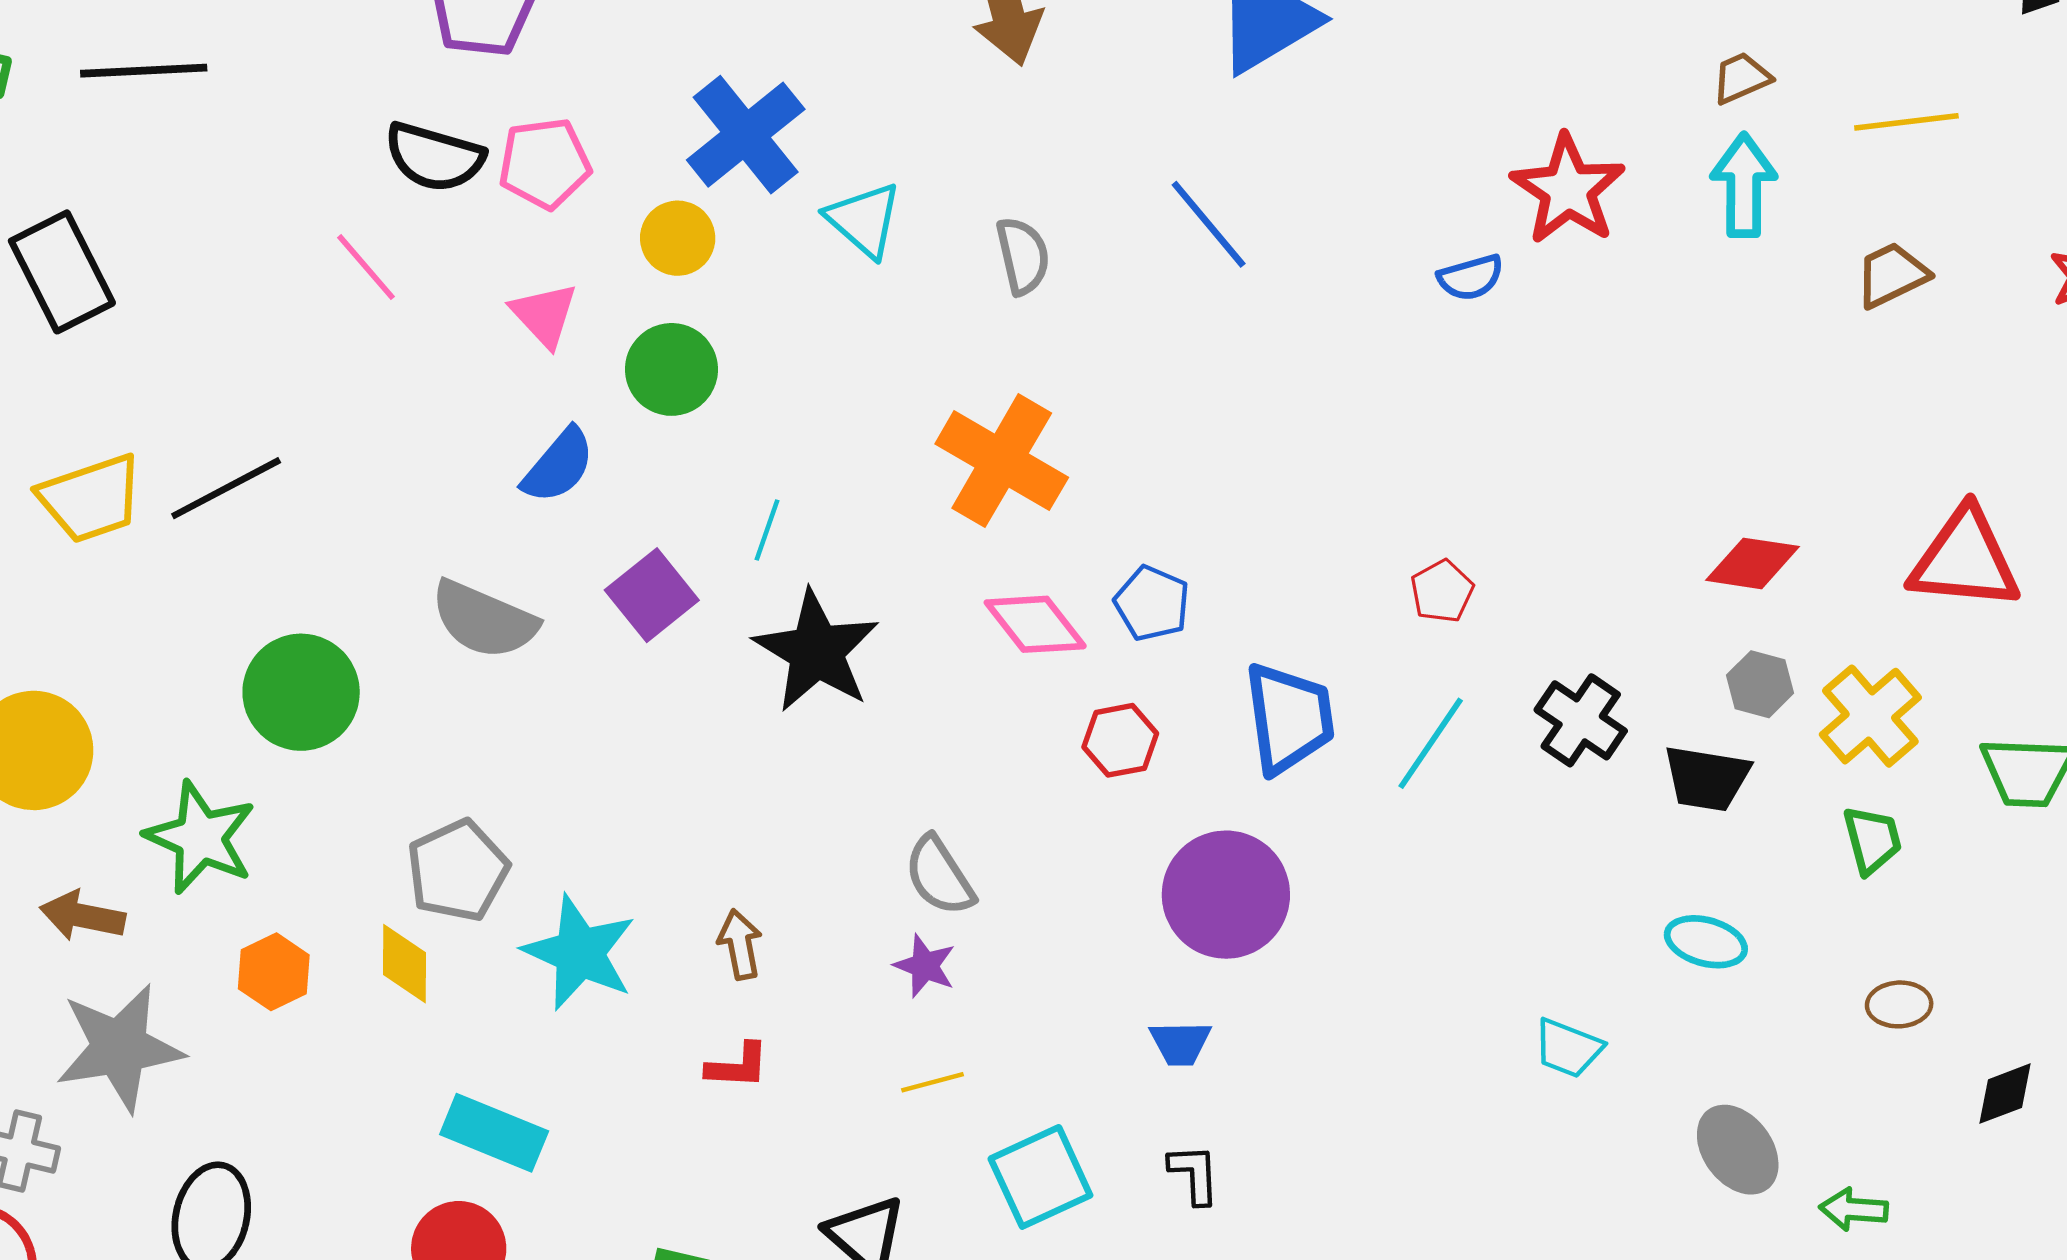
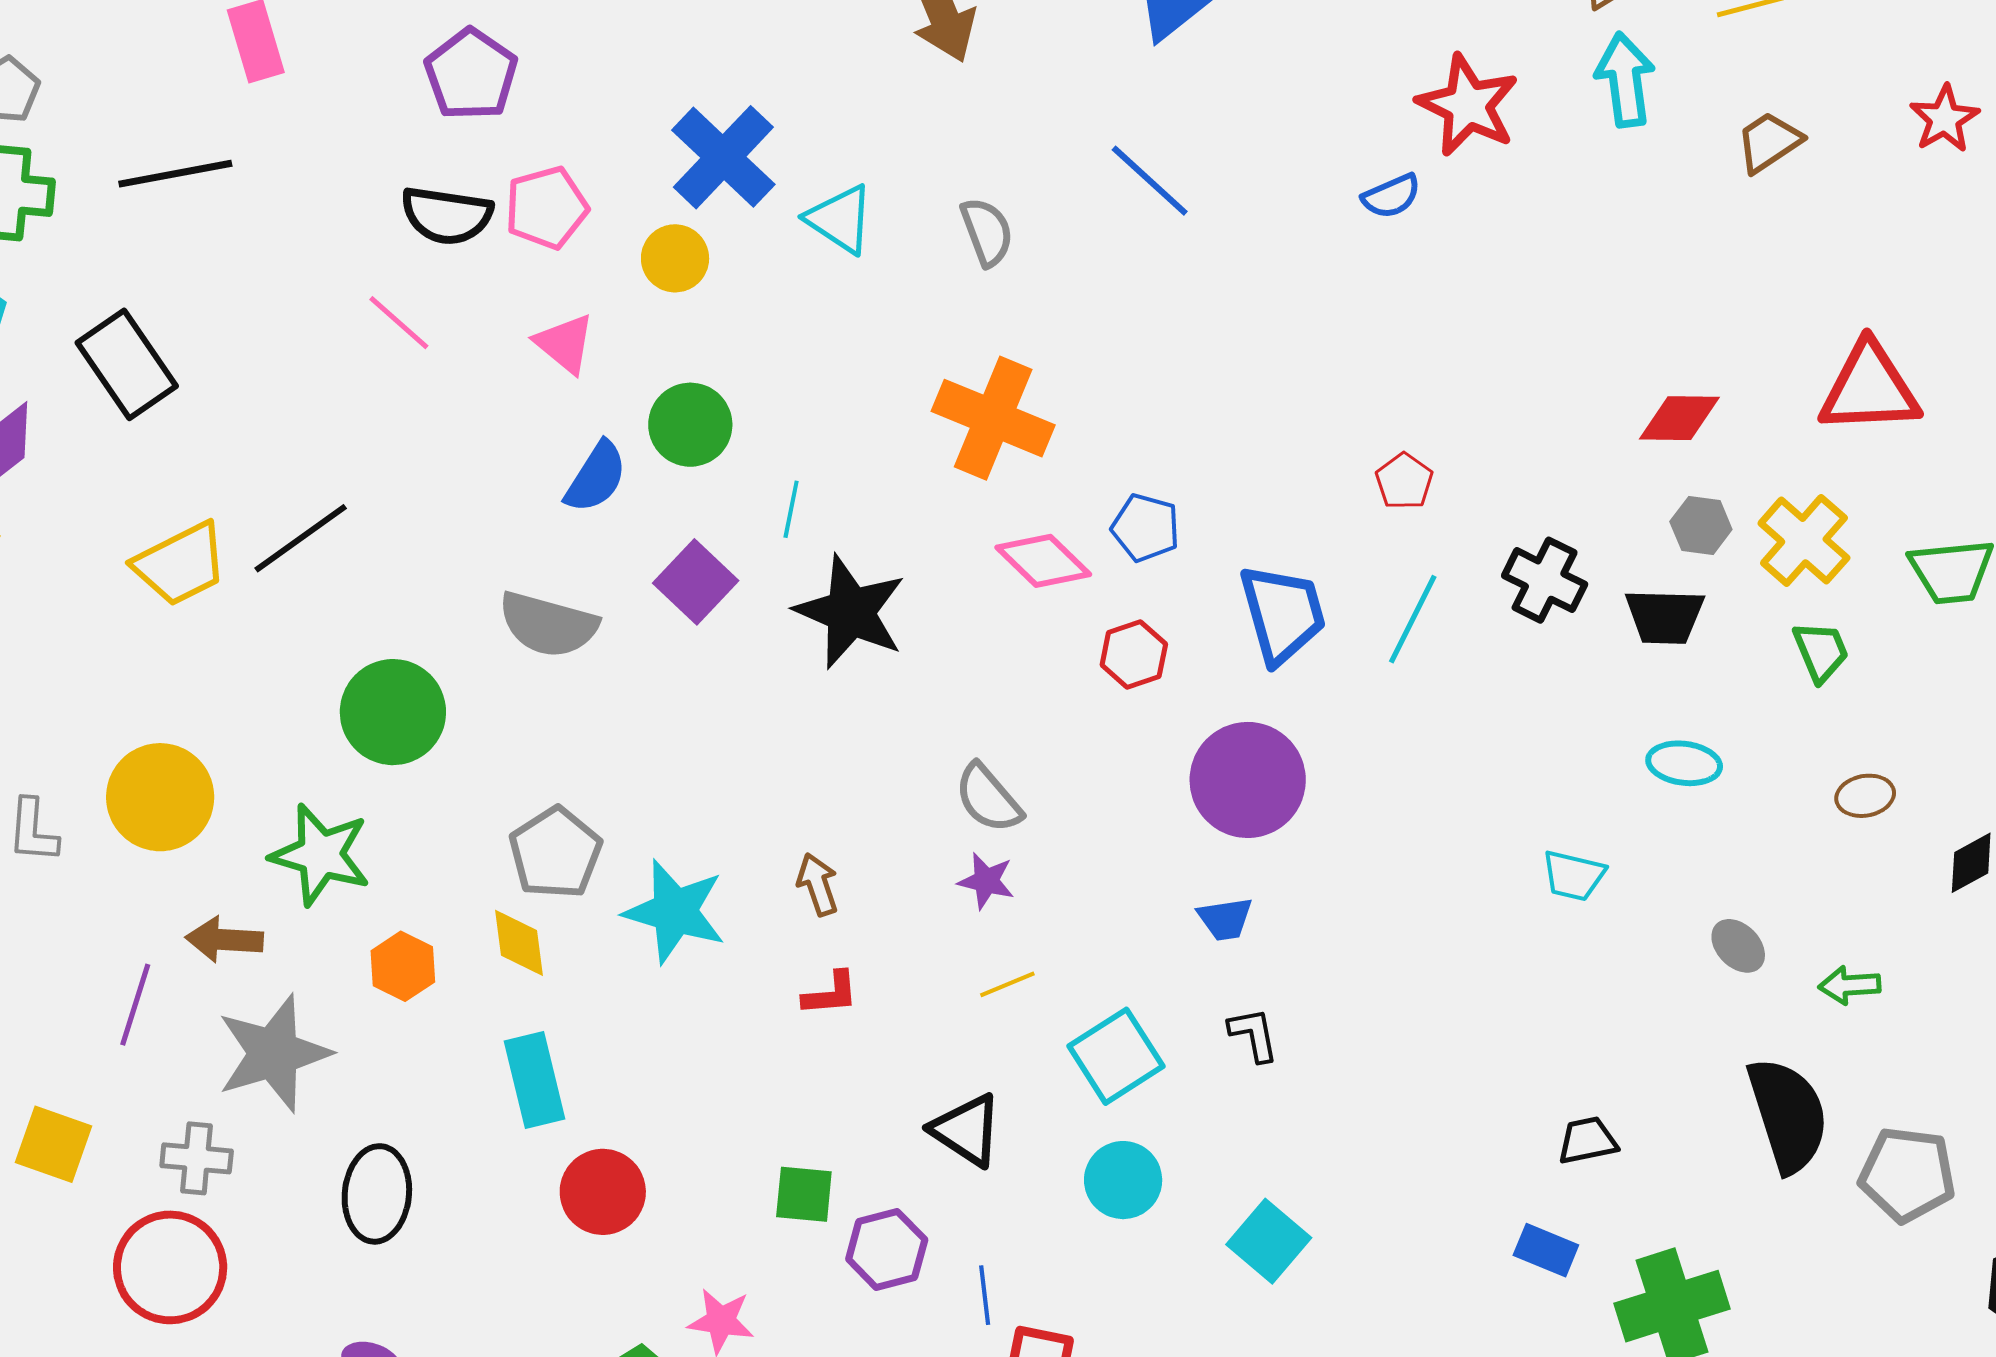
green circle: (671, 369) -> (690, 425), moved
cyan rectangle: (494, 1133) -> (535, 1080), moved, turned 62
gray ellipse: (1738, 1150) -> (1738, 946), size x0.7

